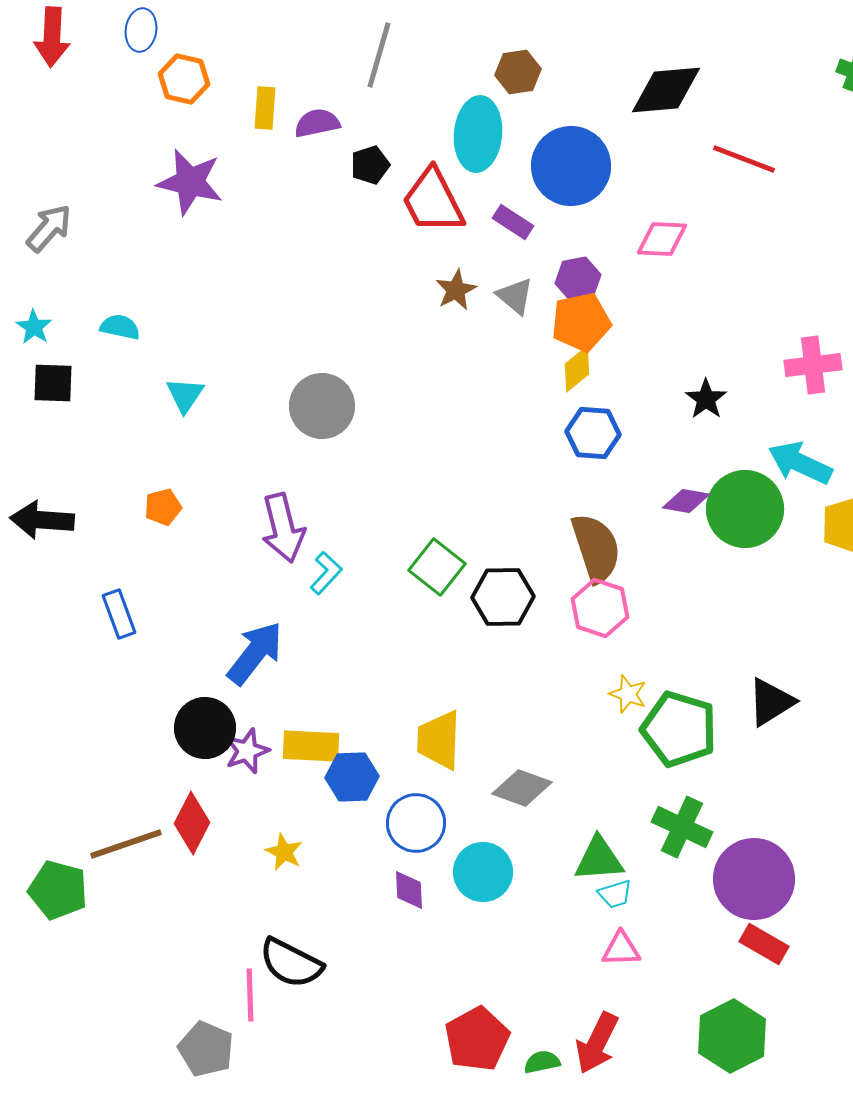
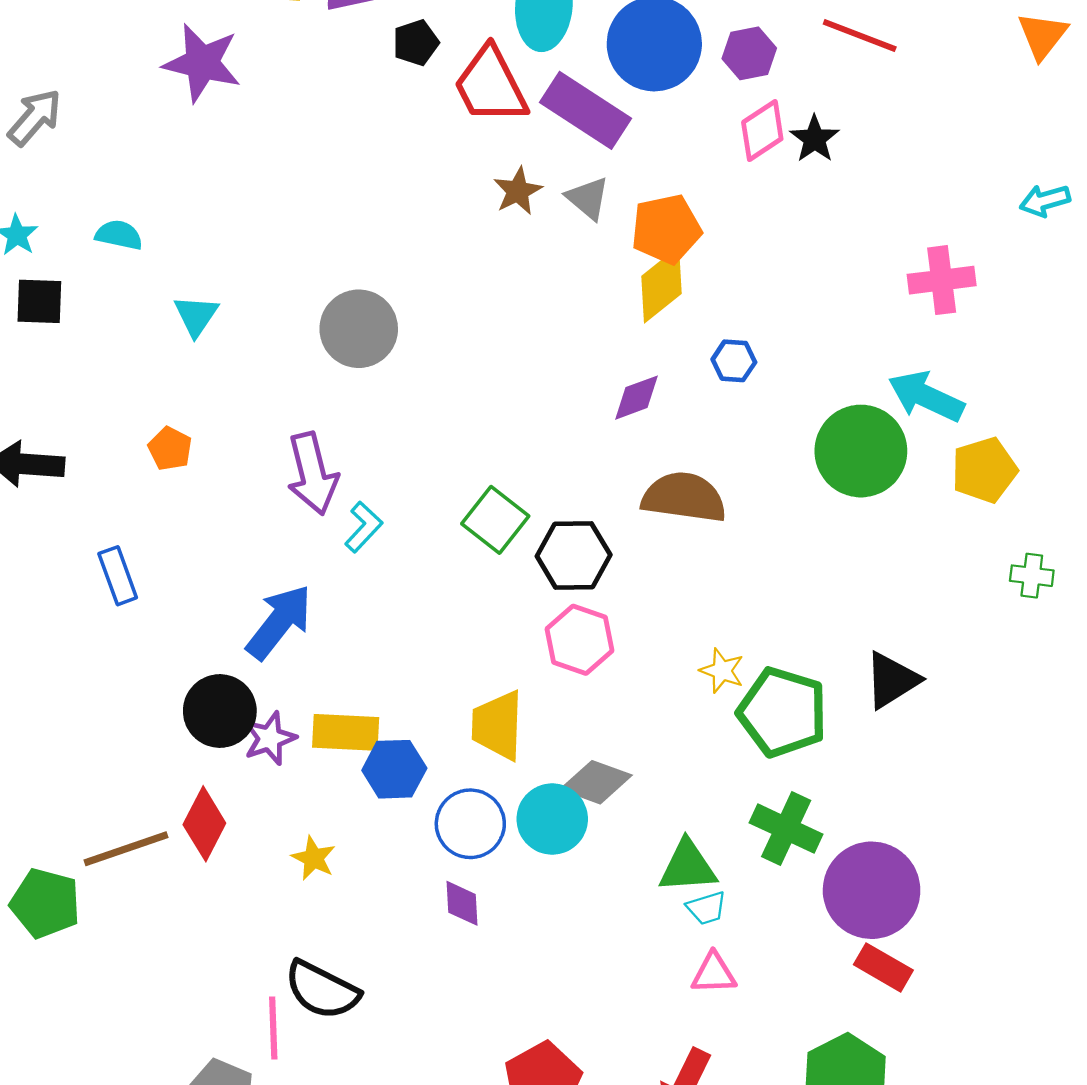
purple rectangle: (513, 222) -> (585, 110), size x1.8
pink diamond: (662, 239) -> (762, 131), turned -36
purple hexagon: (578, 279) -> (749, 53), moved
yellow diamond: (577, 369) -> (661, 285), size x1.4
black star: (706, 399) -> (815, 139), moved
blue hexagon: (593, 433) -> (734, 361), moved, size x0.7
purple diamond: (686, 501) -> (636, 398), moved, turned -30
orange pentagon: (163, 507) -> (170, 449), turned -30
brown semicircle: (596, 548) -> (684, 497), turned -64
pink hexagon: (600, 608) -> (580, 640), moved
cyan circle: (483, 872) -> (552, 819), moved

